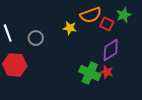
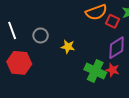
yellow star: (70, 28) -> (68, 47), moved

